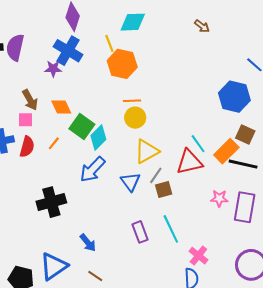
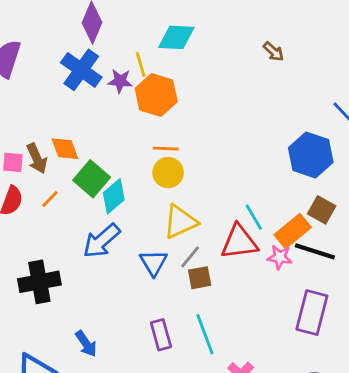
purple star: (53, 69) -> (120, 81), moved
brown arrow: (30, 100) -> (37, 158), moved
pink star: (219, 198) -> (280, 257), moved

